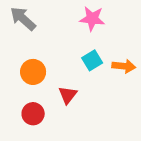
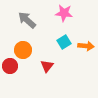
gray arrow: (23, 19) -> (27, 20), moved
red circle: (33, 114) -> (10, 66), moved

